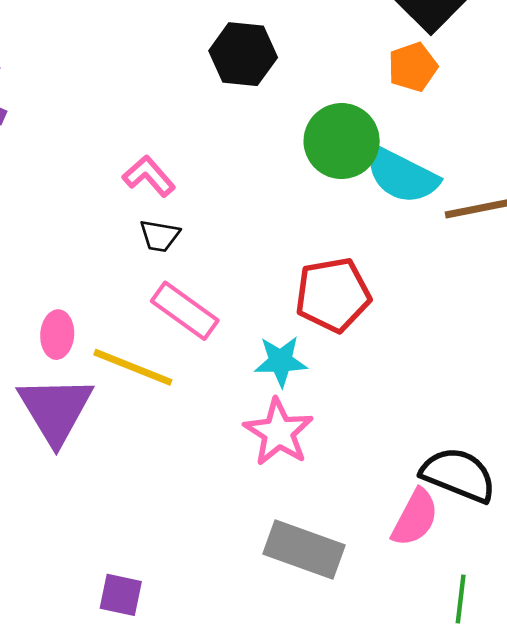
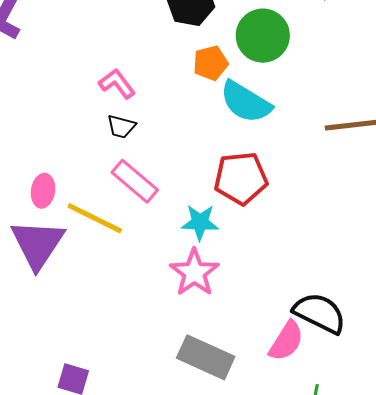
orange pentagon: (413, 67) -> (211, 63), moved
green circle: (342, 141) -> (263, 36), moved
cyan semicircle: (402, 176) -> (246, 102), moved

